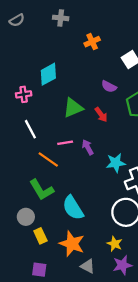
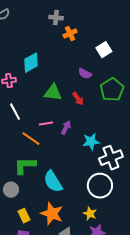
gray cross: (61, 18) -> (56, 18), moved
green triangle: (73, 108) -> (53, 93), turned 30
purple arrow: (88, 147) -> (66, 128), turned 56
green L-shape: (42, 190) -> (25, 166), turned 120
yellow rectangle: (40, 236) -> (24, 216), moved

